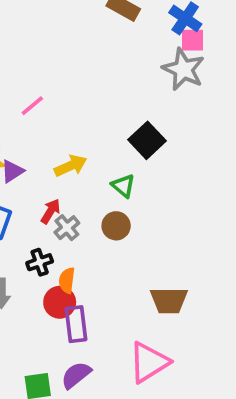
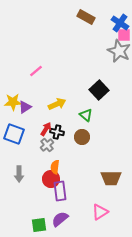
gray cross: (67, 228) -> (47, 145), moved
black cross: (40, 262) -> (57, 132), moved, turned 32
pink triangle: (149, 362) -> (100, 212), size x0.7

